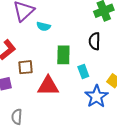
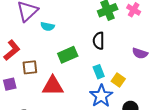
green rectangle: (63, 55) -> (68, 55), turned 66
cyan rectangle: (83, 71) -> (99, 72), moved

